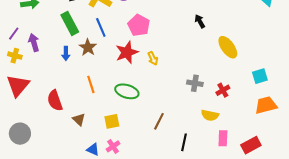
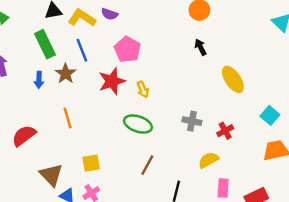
cyan square: (260, 76) -> (270, 115), turned -35
green ellipse: (127, 91) -> (138, 124), moved
red semicircle: (55, 100) -> (24, 136), turned 70
yellow semicircle: (210, 115) -> (209, 160), turned 138
brown triangle: (79, 119) -> (51, 175), moved, size x1.5

